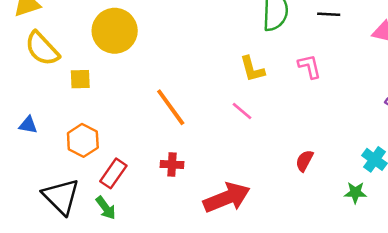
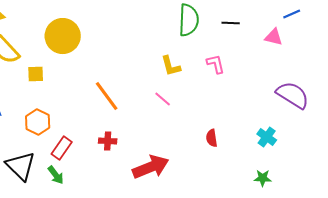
red semicircle: (304, 161) -> (212, 138), turned -36
green star: (355, 193) -> (263, 178), moved

